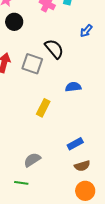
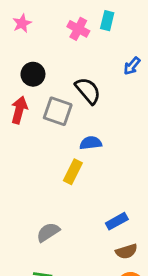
black circle: (14, 22) -> (33, 74), moved
blue semicircle: (73, 87) -> (91, 143), moved
gray semicircle: (32, 160) -> (48, 232), moved

